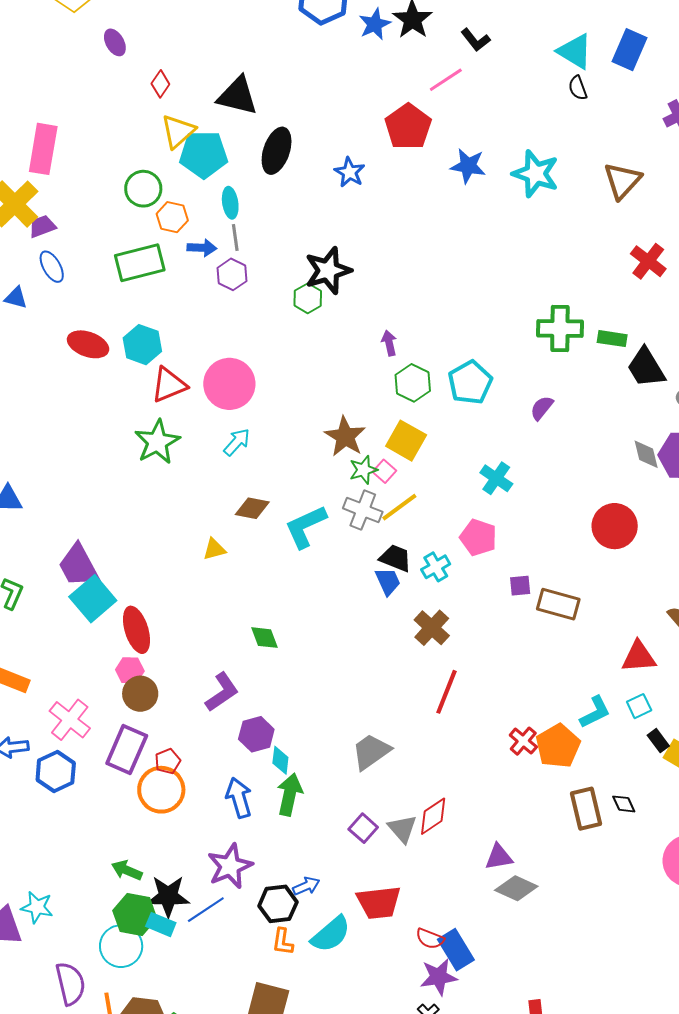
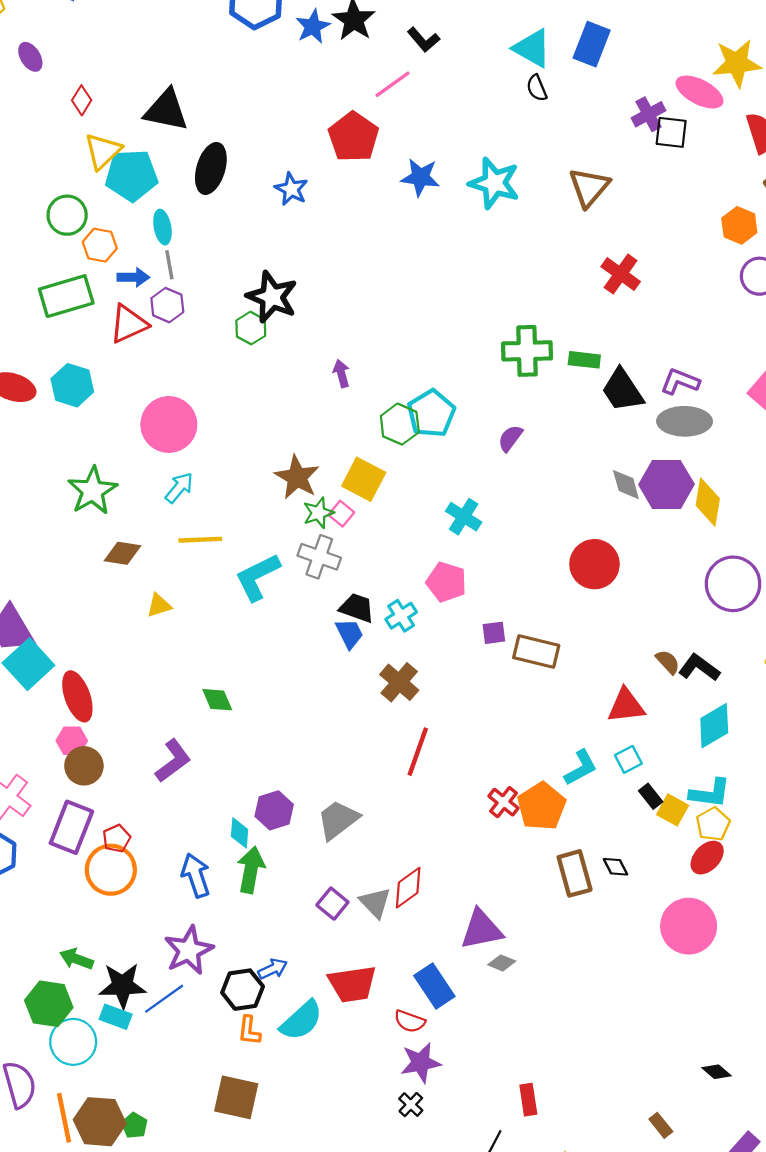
black star: (328, 270) -> (272, 297), turned -30
green hexagon: (413, 383) -> (400, 424), moved
red triangle: (169, 385) -> (129, 324), moved
yellow line: (399, 507) -> (200, 540), moved, turned 36
brown diamond: (252, 508) -> (123, 553), moved
purple hexagon: (256, 734) -> (274, 810), moved
purple triangle: (499, 857) -> (481, 930), size x1.4
gray diamond: (516, 888) -> (502, 963), size x0.6
green hexagon: (135, 915) -> (49, 1004), moved
blue rectangle: (456, 950) -> (434, 986), moved

